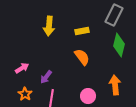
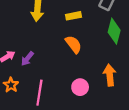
purple arrow: (46, 77) -> (27, 59), moved

